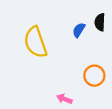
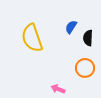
black semicircle: (100, 22) -> (88, 38), moved

